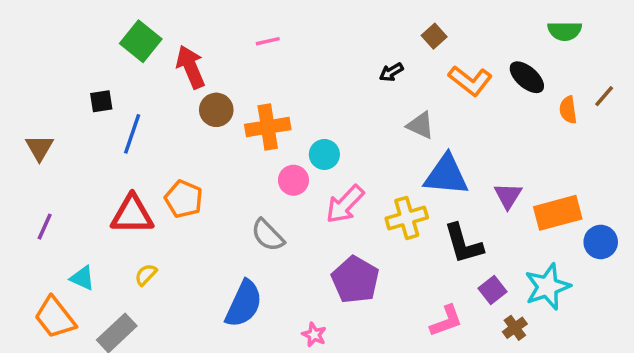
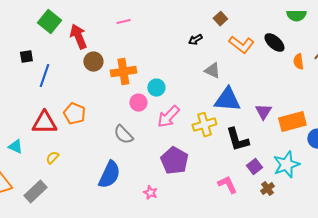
cyan triangle: (82, 278) -> (15, 147), moved
pink L-shape: (446, 321) -> (227, 185), turned -95

